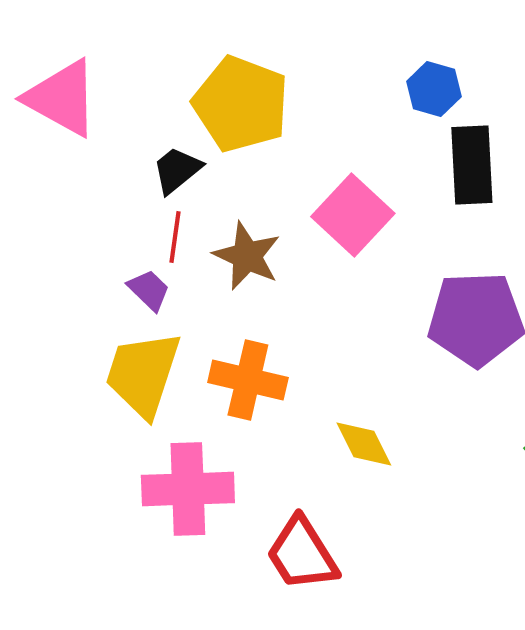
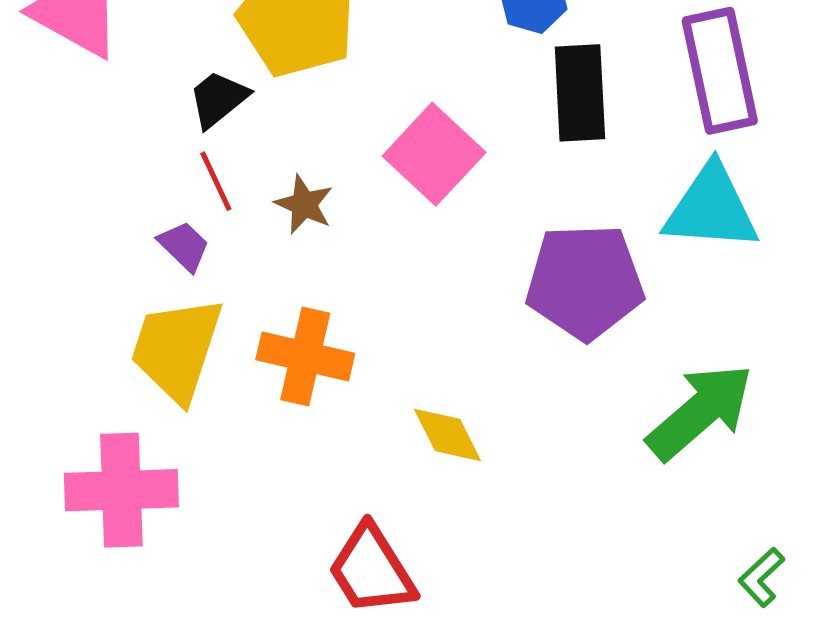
red line: (175, 237) -> (216, 181), turned -33
brown star: (247, 256) -> (304, 204), size x0.7
pink cross: (188, 489) -> (121, 490), moved

